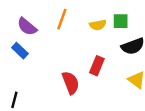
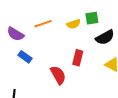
orange line: (62, 19) -> (43, 24), turned 60
blue rectangle: (20, 51) -> (25, 57), moved

